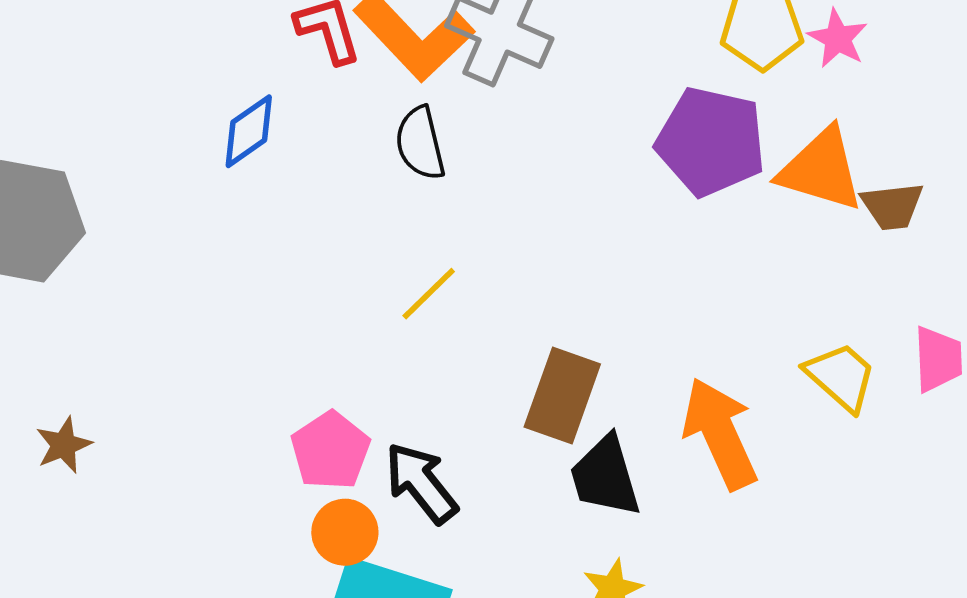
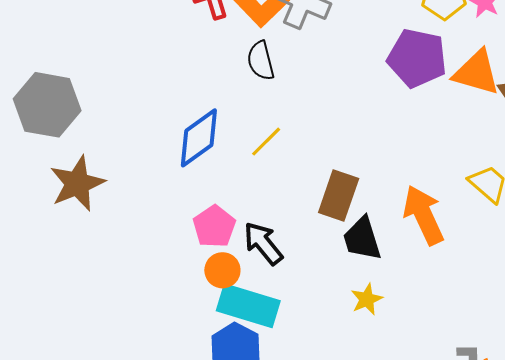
blue diamond: (249, 131) -> (199, 138), moved, size x1.5
brown star: (64, 445) -> (77, 183), moved, size x1.8

